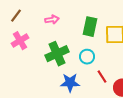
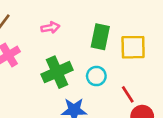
red line: (102, 77) -> (128, 94), moved

